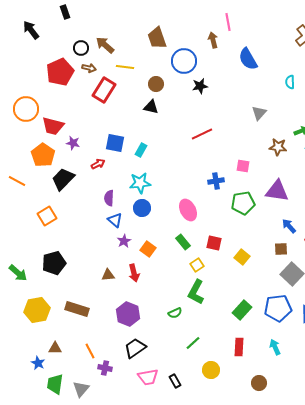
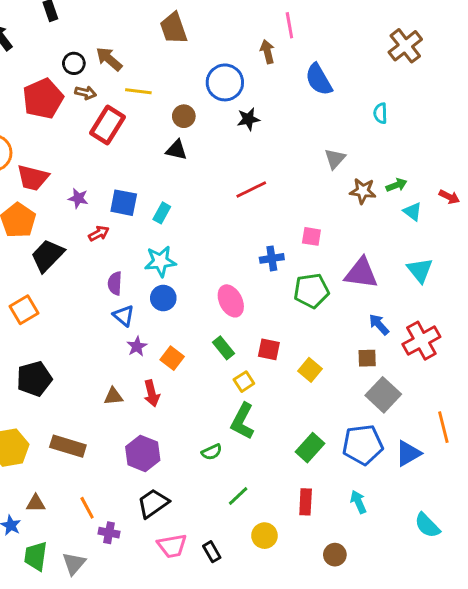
brown trapezoid: (157, 38) -> (174, 28), moved
purple star: (73, 143) -> (78, 198), moved
brown star: (278, 147) -> (363, 191), moved

